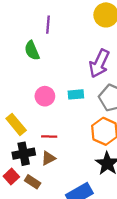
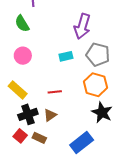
pink circle: (45, 96) -> (23, 56), moved
red line: (49, 137) -> (55, 92), moved

